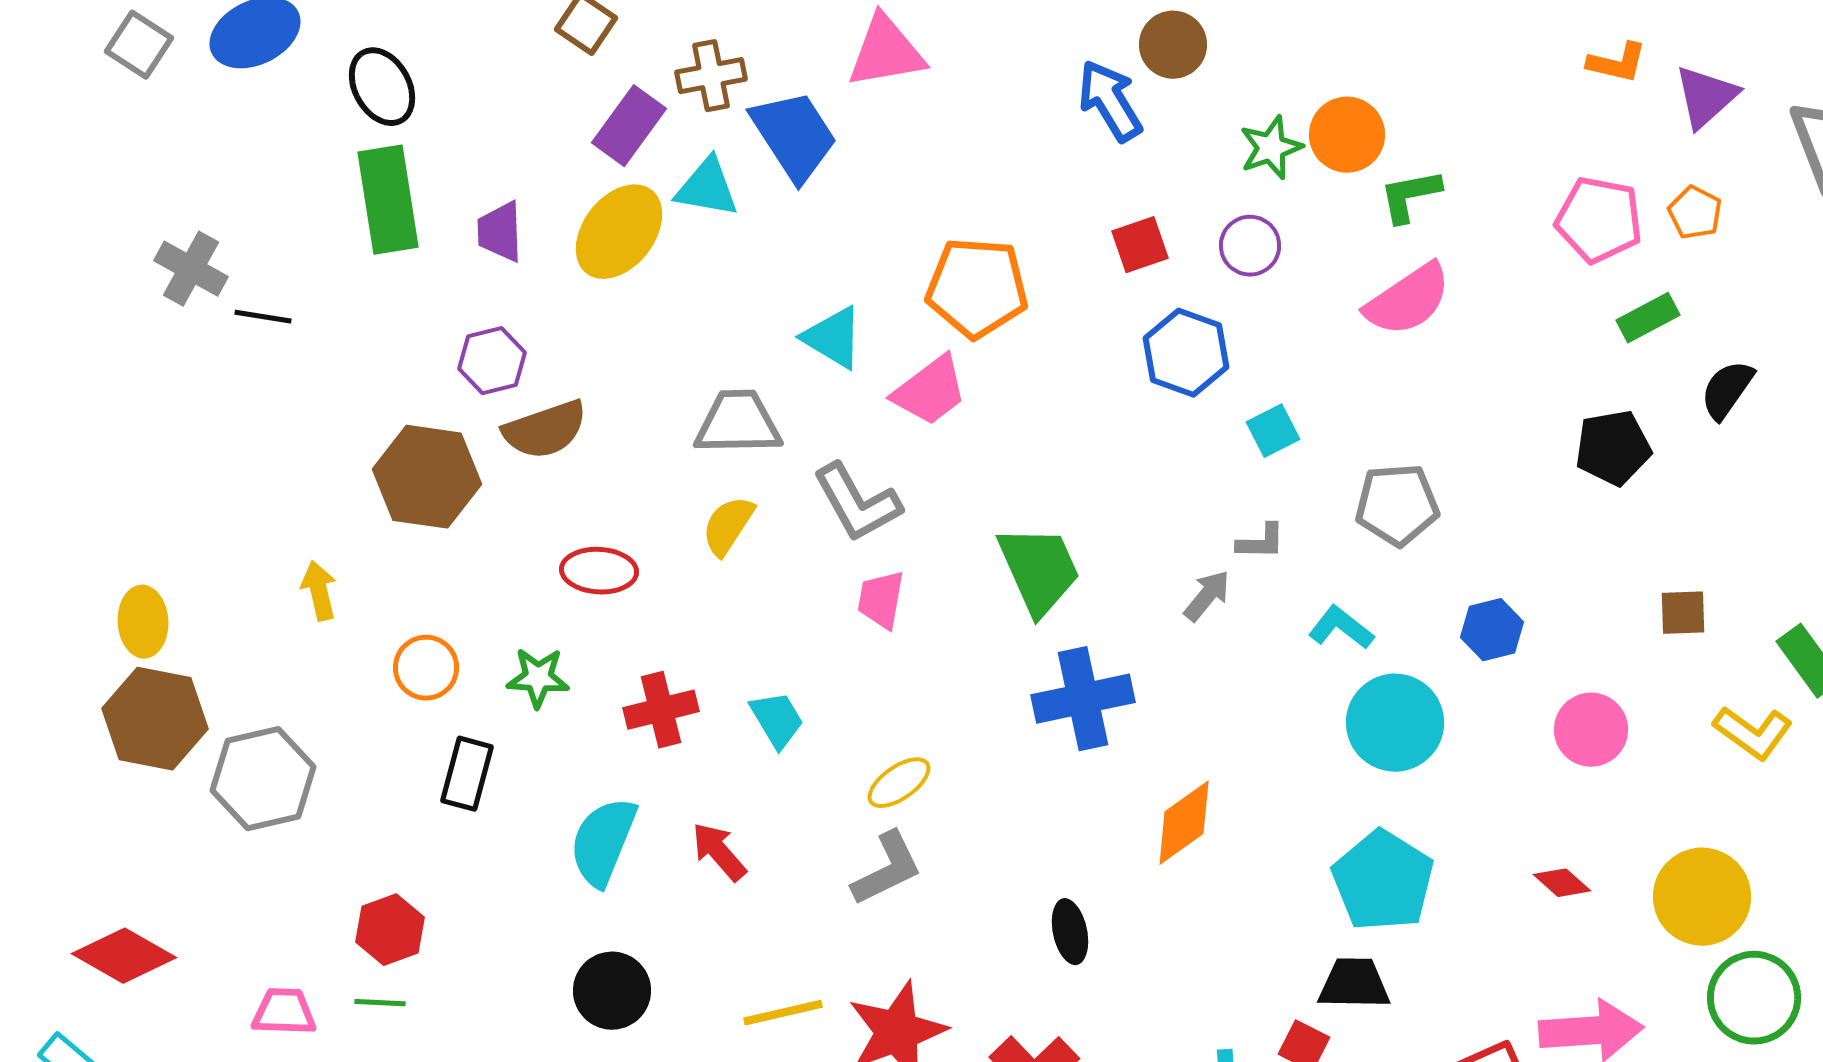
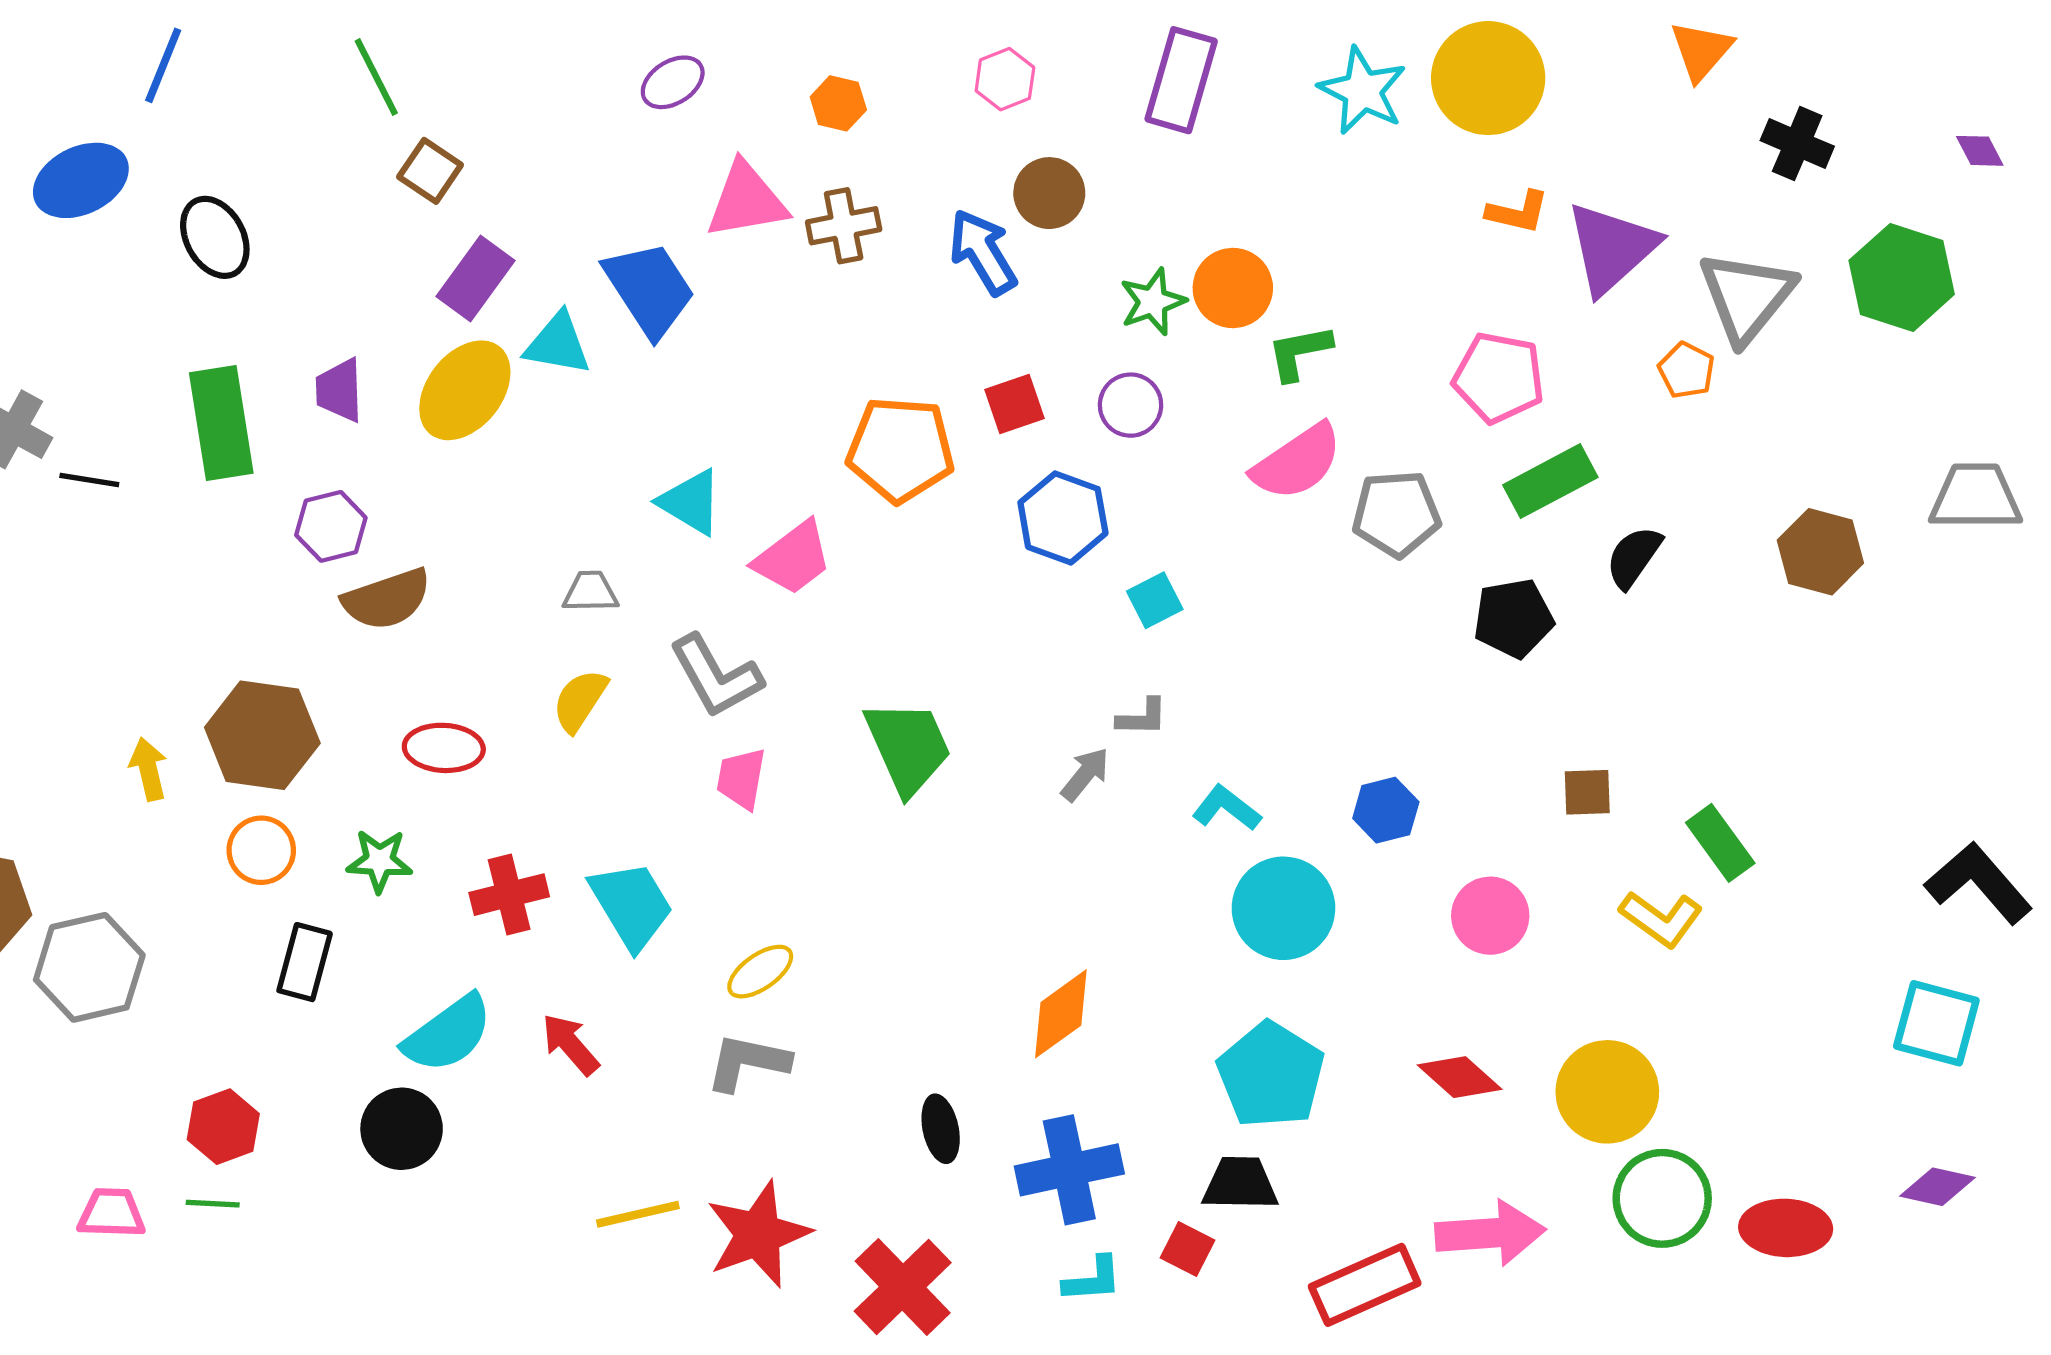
brown cross: (711, 76) -> (844, 226), moved
purple triangle: (1706, 97) -> (1612, 248), size x1.4
green rectangle: (388, 200) -> (221, 423), moved
orange pentagon: (1695, 213) -> (1686, 370), moved
orange pentagon: (977, 288) -> (901, 449), moved
green rectangle: (1648, 318) -> (1550, 481), size x1.4
gray trapezoid: (738, 423) -> (590, 592), size x0.6
brown hexagon: (427, 477) -> (262, 735), moved
gray pentagon: (1397, 505) -> (1396, 514), moved
blue cross: (1083, 699) -> (1069, 1170), moved
cyan trapezoid: (777, 720) -> (632, 905), size x1.5
cyan semicircle: (603, 842) -> (448, 1034), turned -148
gray L-shape: (887, 869) -> (748, 1062), turned -142
red diamond: (1562, 883) -> (1460, 1077), size x1.4
black circle: (612, 991) -> (402, 1129), moved

